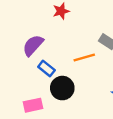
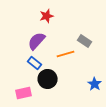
purple semicircle: (33, 45) -> (37, 41), moved

